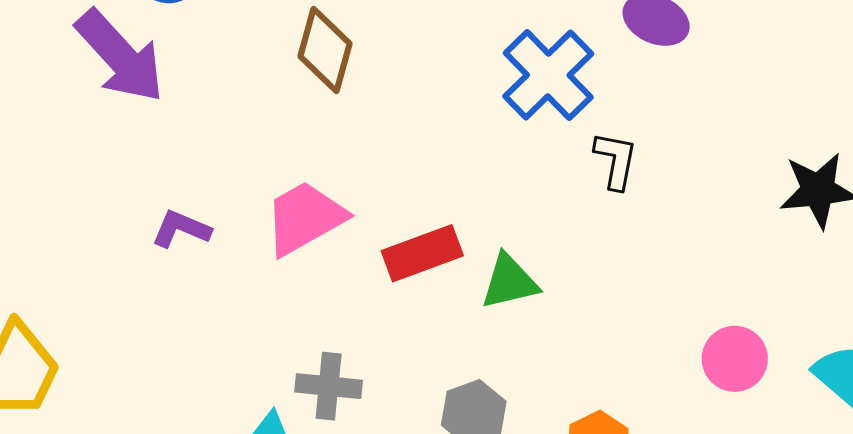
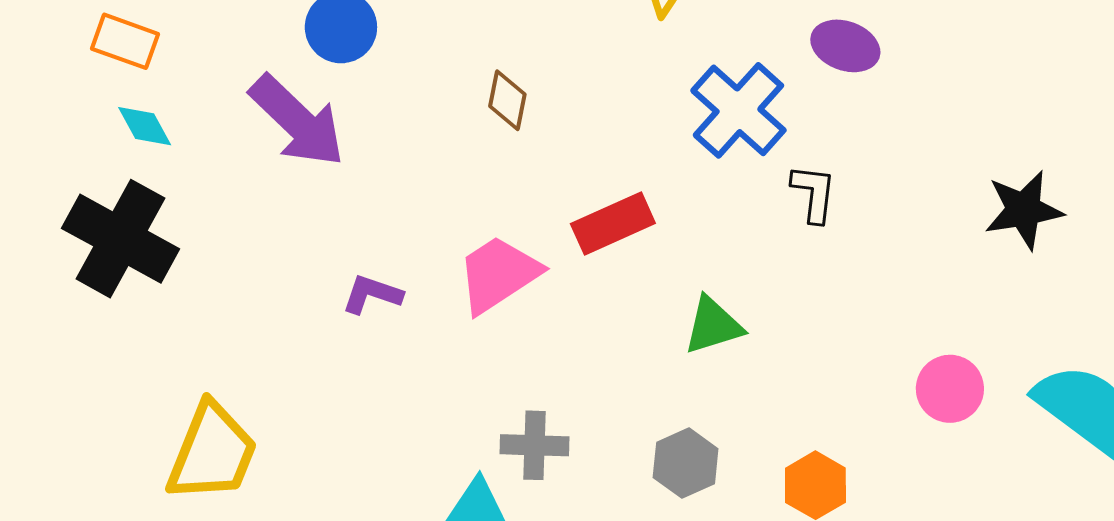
brown diamond: (325, 50) -> (507, 100), size x0.7
red rectangle: (422, 253) -> (613, 223), moved

